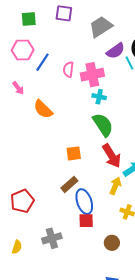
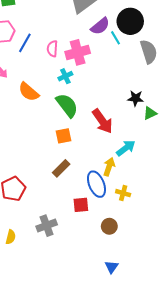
cyan cross: (99, 97) -> (65, 76), moved, turned -32
green semicircle: (103, 125) -> (67, 105), moved
red arrow: (112, 156) -> (102, 121), moved
blue ellipse: (84, 202) -> (96, 184), moved

